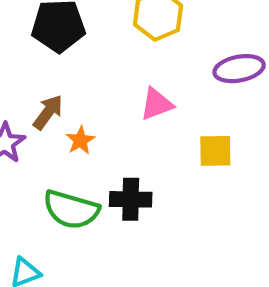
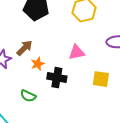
black cross: (131, 199) -> (57, 78), moved
green semicircle: (71, 210) -> (28, 96), size x0.6

